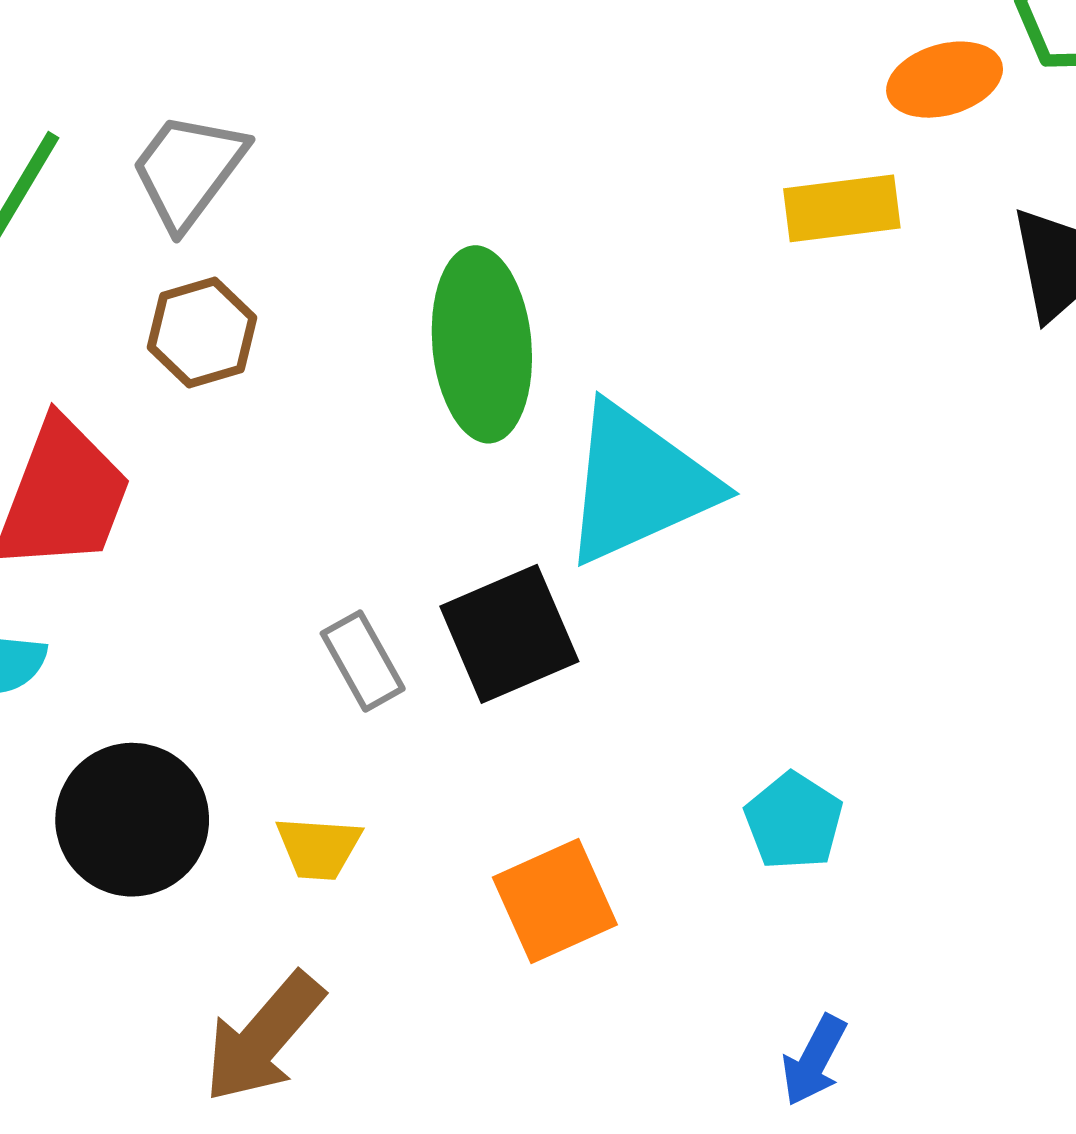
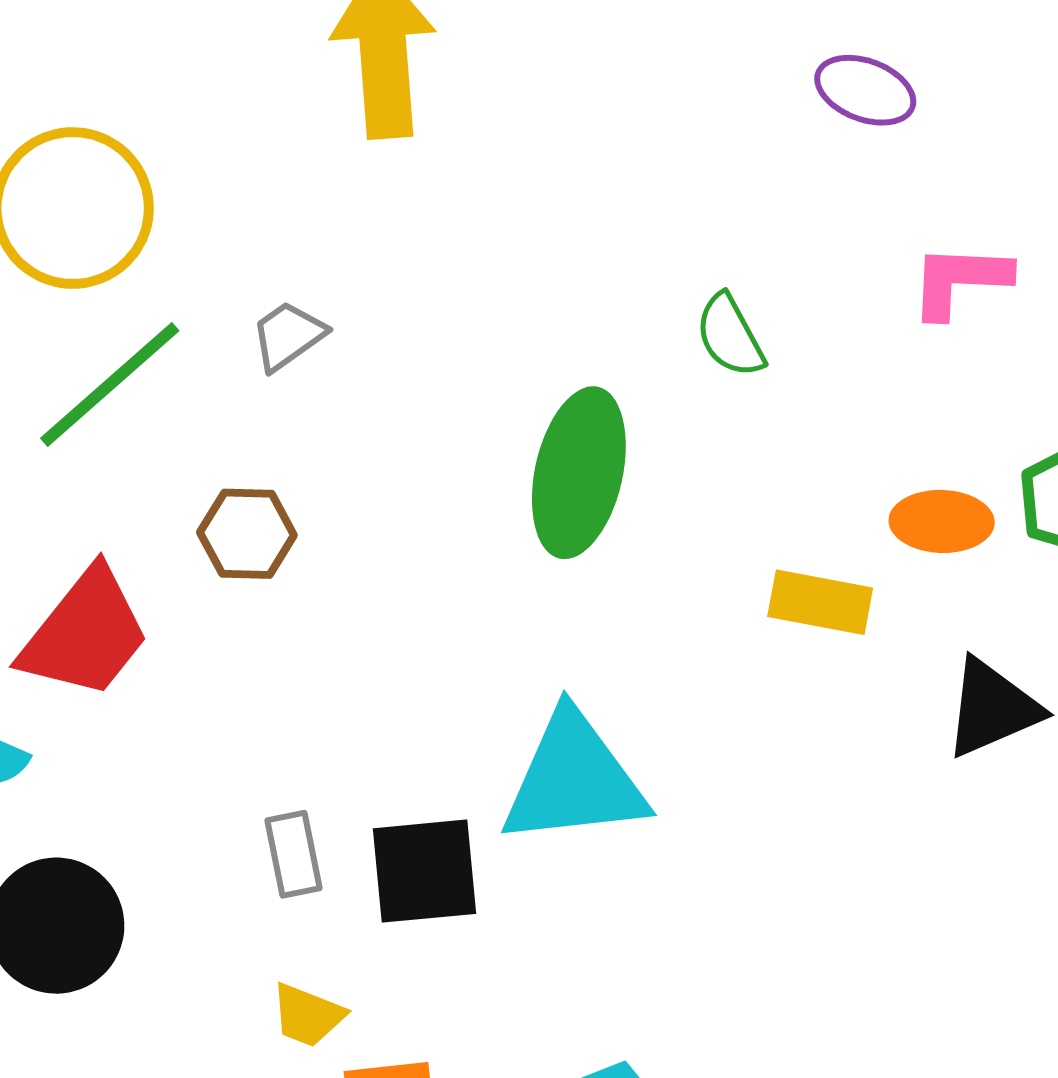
gray trapezoid: (188, 170) -> (288, 336), moved, size x0.7
green ellipse: (482, 344) -> (579, 473), moved
yellow trapezoid: (319, 848) -> (308, 1015), moved

